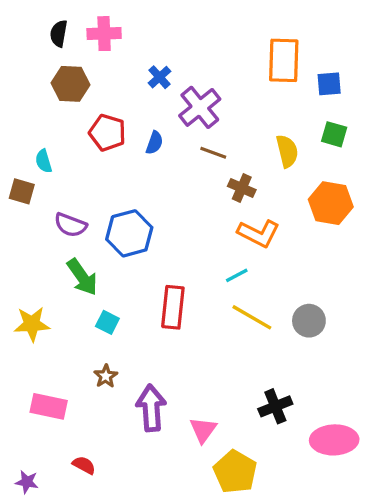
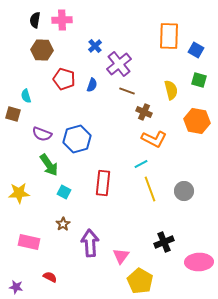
blue square: (329, 84) -> (196, 50), turned 35
yellow line: (252, 317) -> (150, 189), turned 40

